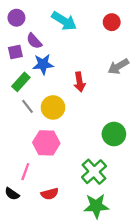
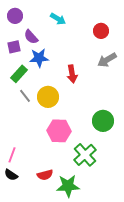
cyan arrow: (64, 21) -> (58, 19), size x0.7
red circle: (112, 22) -> (101, 31), moved
pink hexagon: (46, 143) -> (59, 131), moved
pink line: (25, 172) -> (12, 155), moved
green star: (96, 206) -> (68, 186), moved

